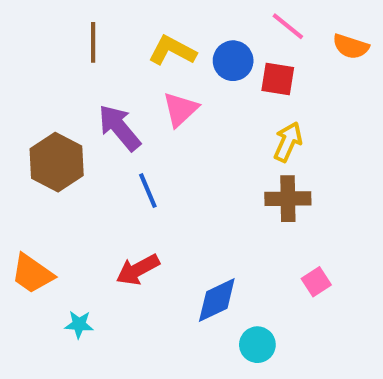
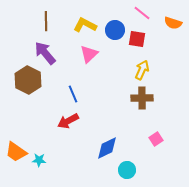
purple arrow: (119, 128) -> (45, 53), moved
red arrow: (138, 270) -> (68, 121), moved
orange trapezoid: (32, 274) -> (16, 152), moved

